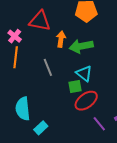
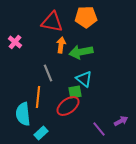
red triangle: (40, 21) -> (52, 22), moved
orange line: (16, 57) -> (38, 97), moved
red ellipse: (86, 101) -> (68, 106), moved

